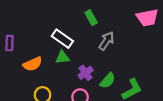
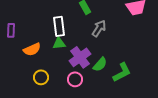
white rectangle: (62, 39) -> (59, 26), turned 48
purple cross: (86, 73) -> (80, 57), size x1.5

